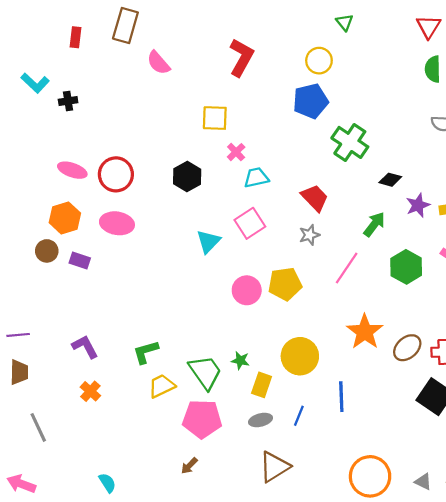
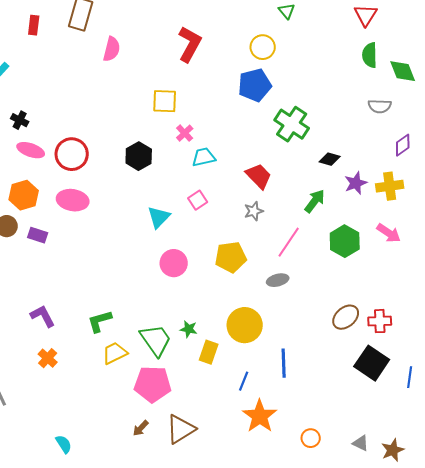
pink semicircle: (158, 63) -> (112, 49), turned -125
black cross: (68, 101) -> (20, 120), moved, turned 36
pink square: (250, 223) -> (198, 200), size x0.7
pink circle: (247, 290) -> (174, 263), moved
orange star: (365, 332) -> (260, 416), moved
gray ellipse: (261, 420) -> (278, 280), moved
brown triangle: (274, 467) -> (181, 429), moved
orange circle: (370, 476) -> (311, 438), size x0.5

